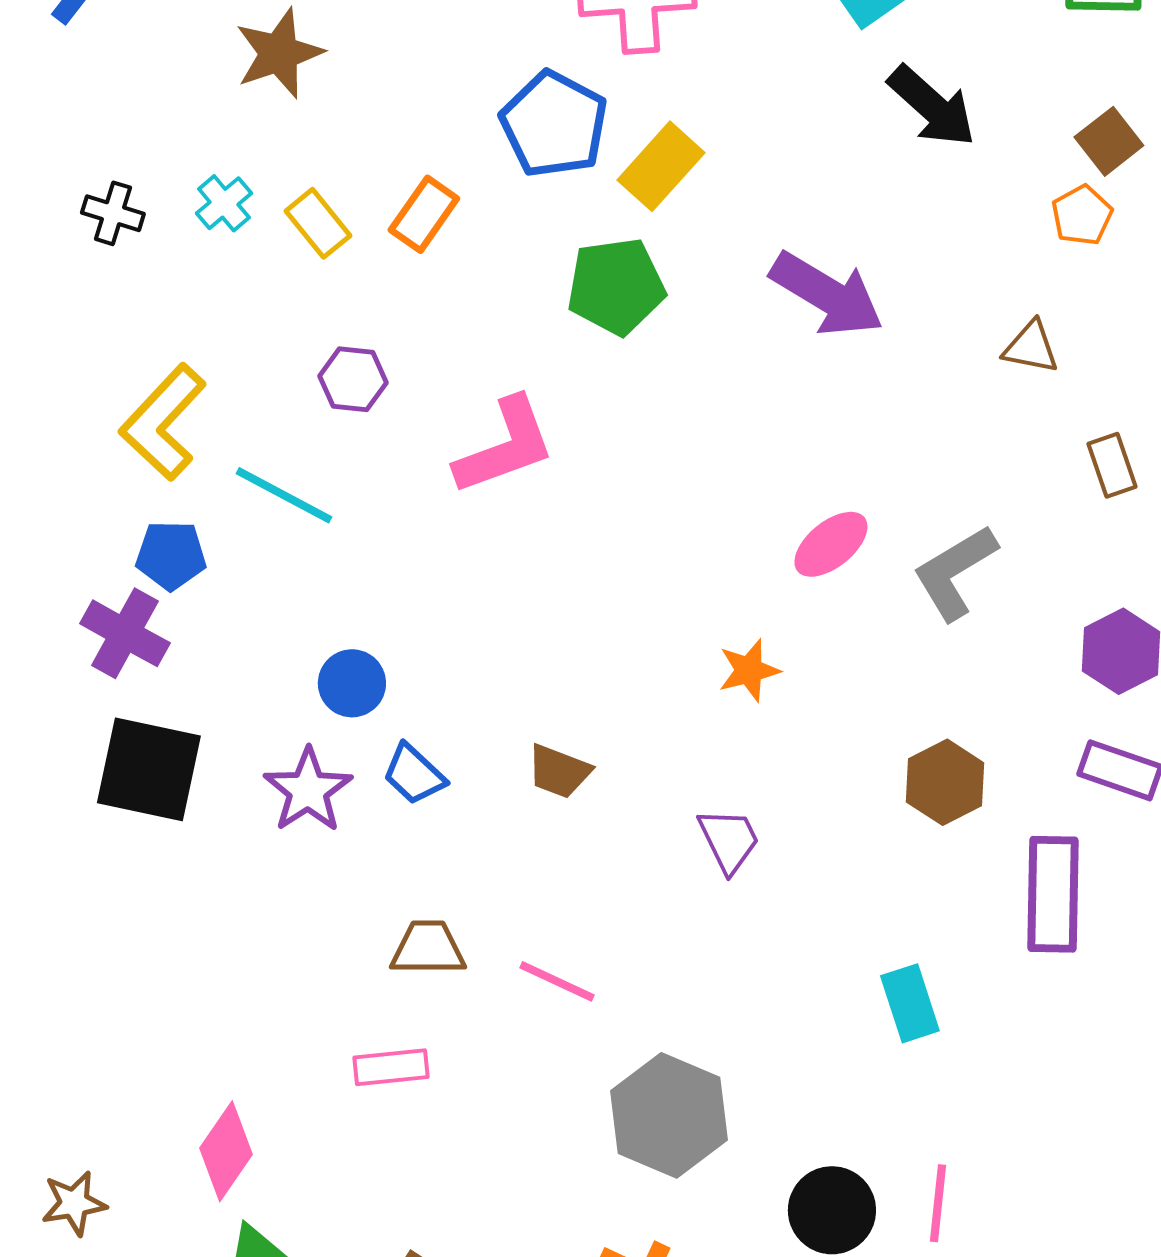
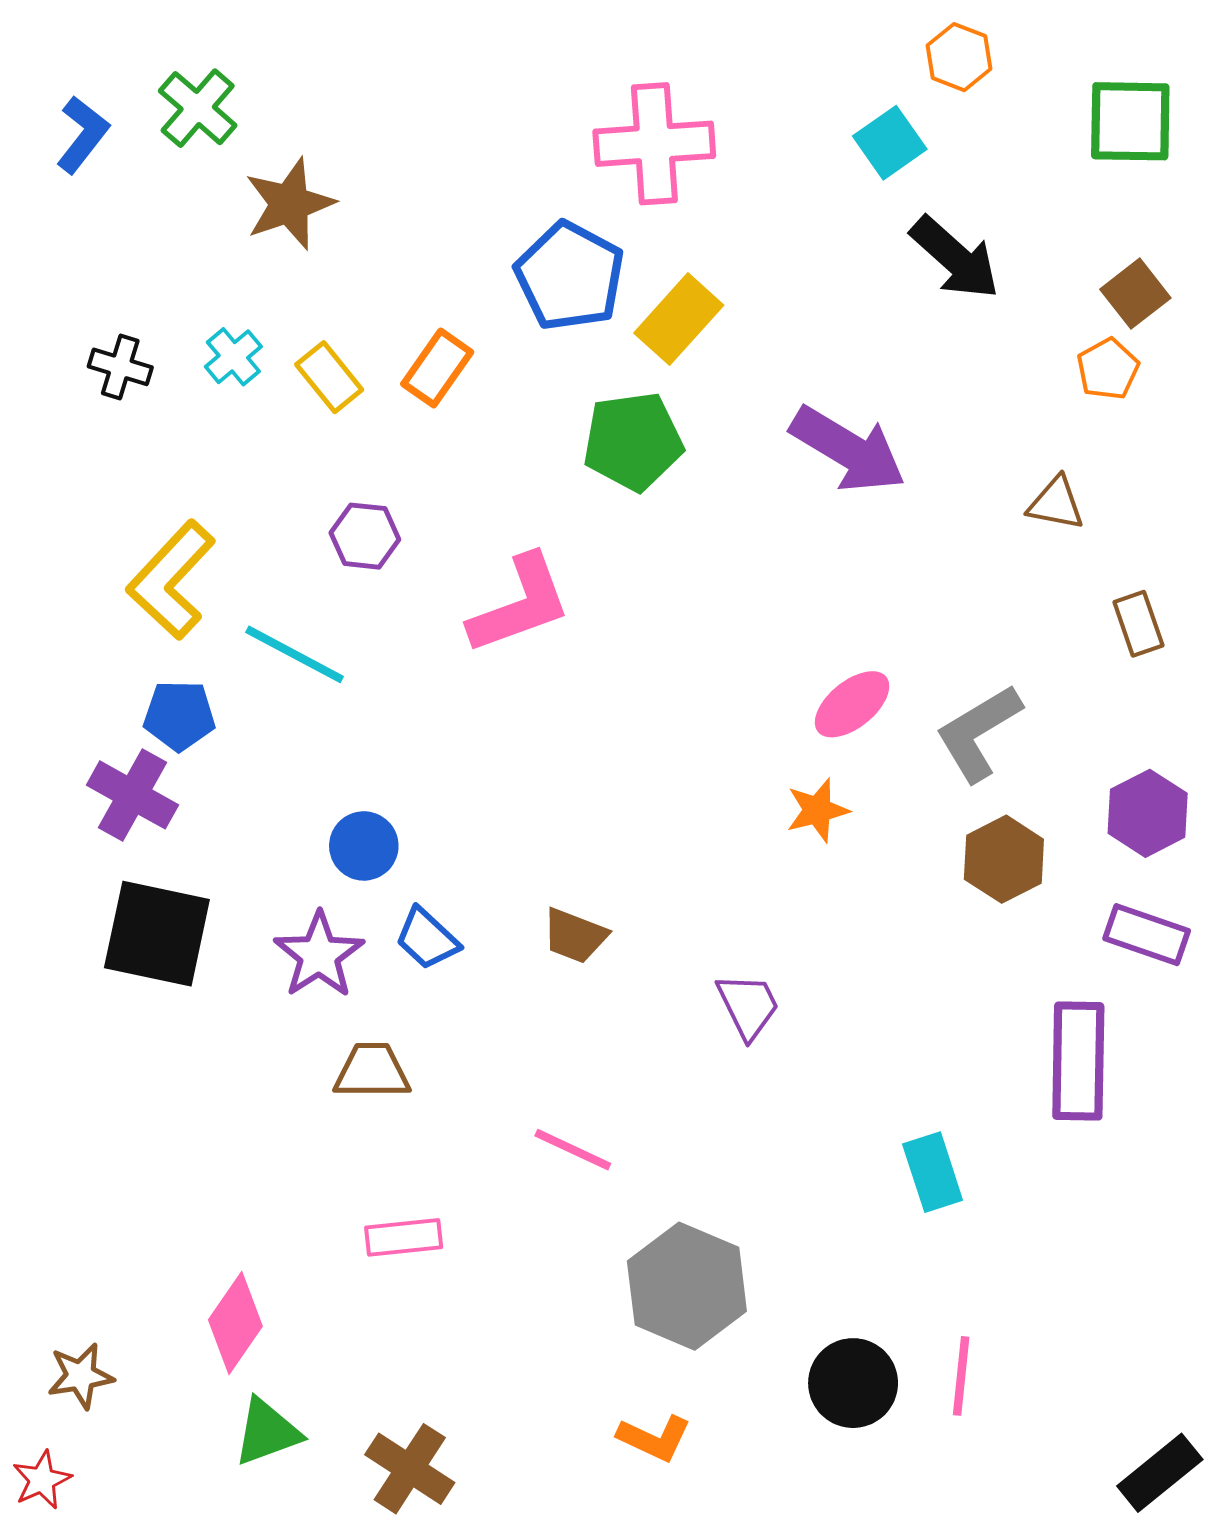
orange star: (749, 670) -> (817, 810), moved
brown hexagon: (945, 782) -> (1004, 859), moved
brown trapezoid: (428, 948) -> (372, 1071), moved

